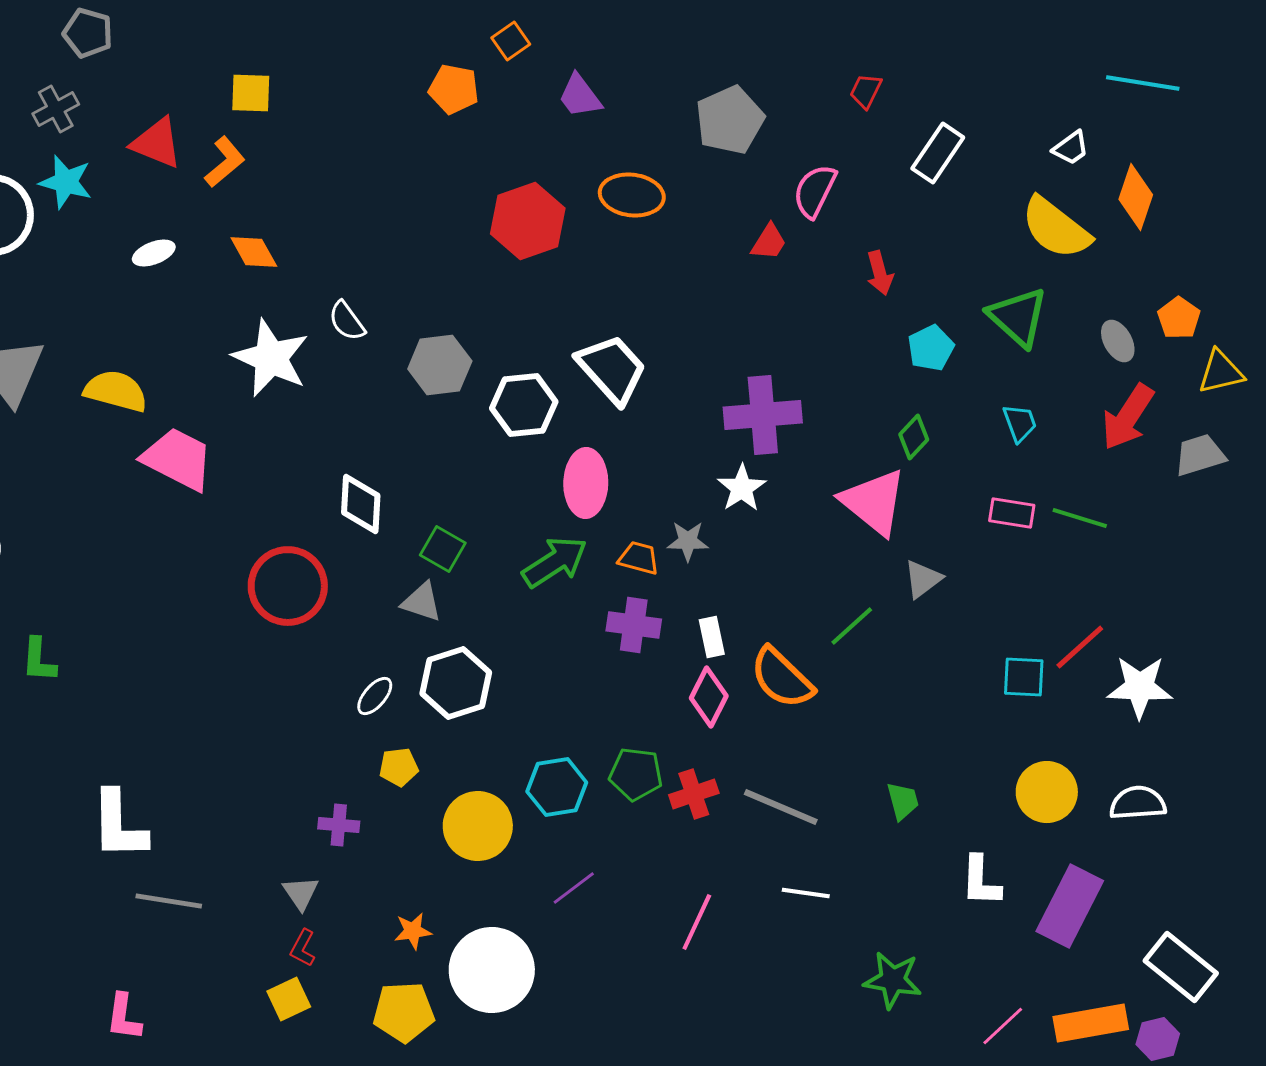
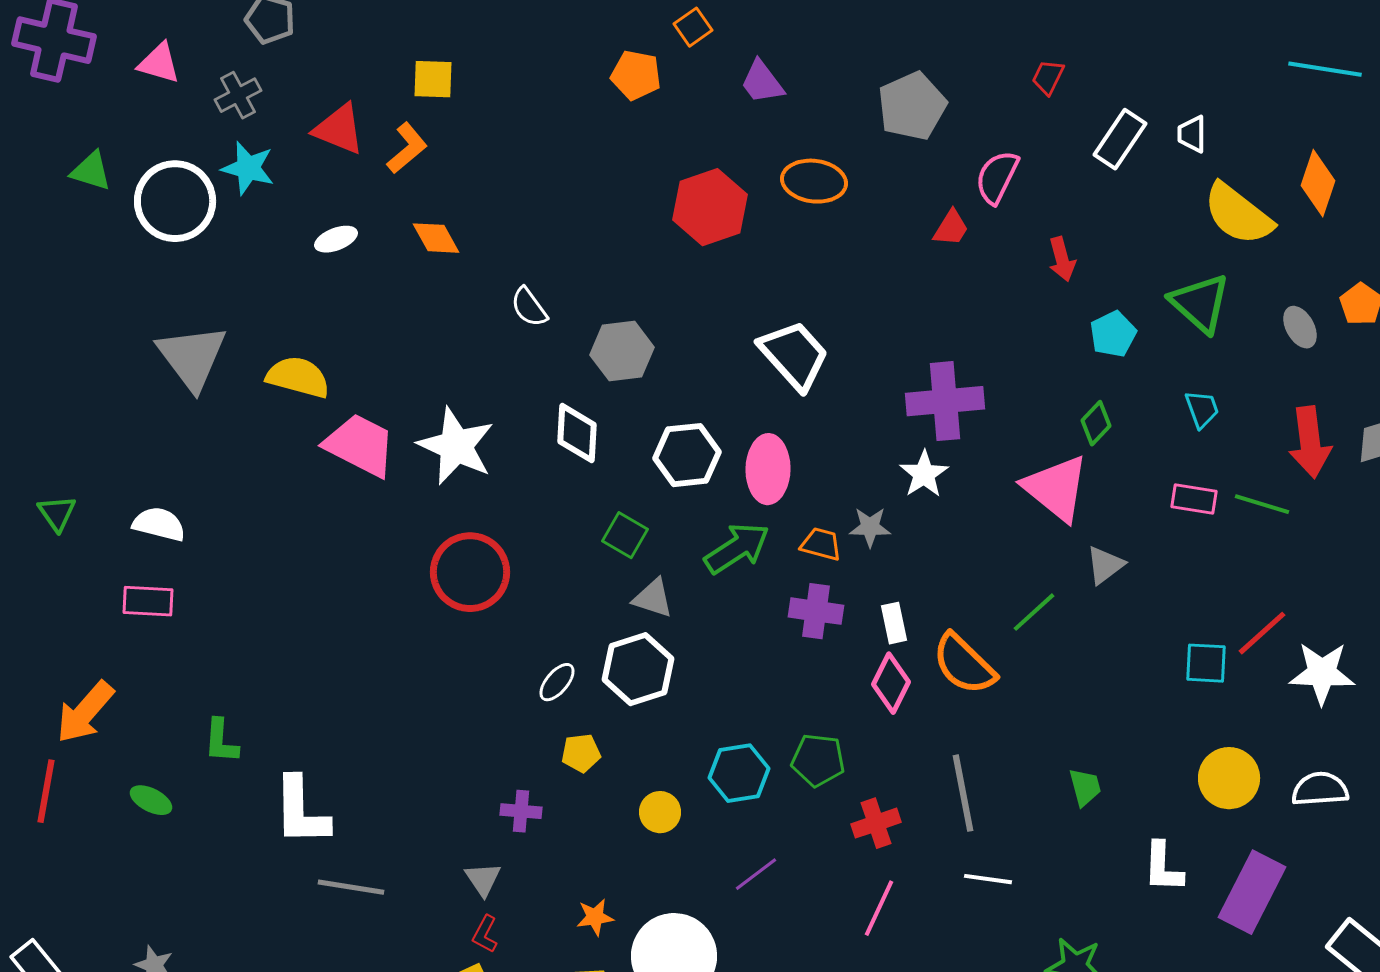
white trapezoid: (1071, 148) -> (1192, 134), moved, turned 126
white star: (271, 358) -> (456, 446), moved
white hexagon: (524, 405) -> (687, 455), moved
red arrow: (1128, 417) -> (1310, 442), moved, turned -40
white diamond: (361, 504) -> (577, 433), moved
gray triangle: (422, 602) -> (653, 598), moved
green L-shape: (39, 660) -> (221, 741), moved
red cross: (694, 794) -> (876, 823), moved
gray line: (781, 807) -> (963, 793), turned 56
yellow circle: (478, 826) -> (660, 812), size x0.6

